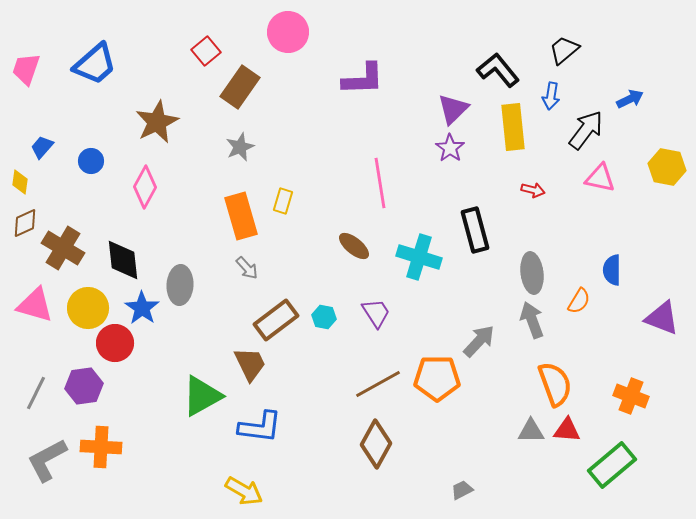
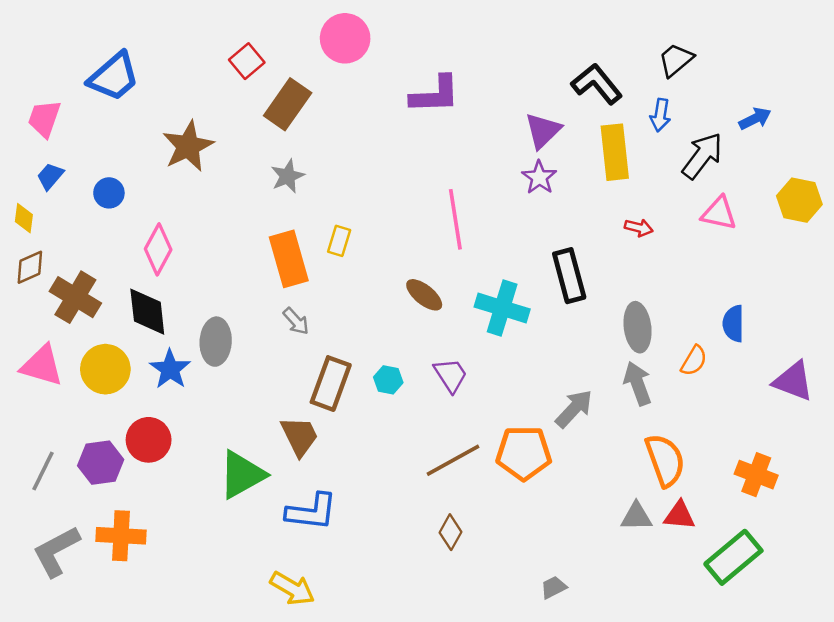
pink trapezoid: (26, 69) -> (44, 119), moved
pink diamond: (145, 187) -> (158, 249), moved
brown rectangle: (276, 320) -> (331, 384), turned -33
red circle: (115, 343) -> (149, 440), moved
brown diamond: (376, 444) -> (451, 532), size x0.6

